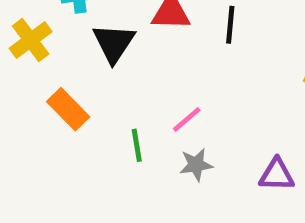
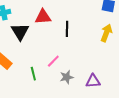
black line: (230, 25) -> (67, 29), moved
gray star: (196, 165) -> (67, 77), moved

